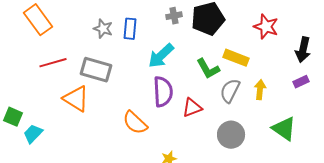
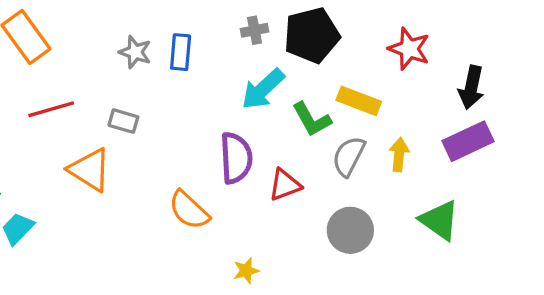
cyan arrow: (161, 56) -> (263, 89), moved
gray rectangle: (96, 70) -> (123, 121), size x0.6
purple rectangle: (301, 82) -> (468, 141), size x1.8

